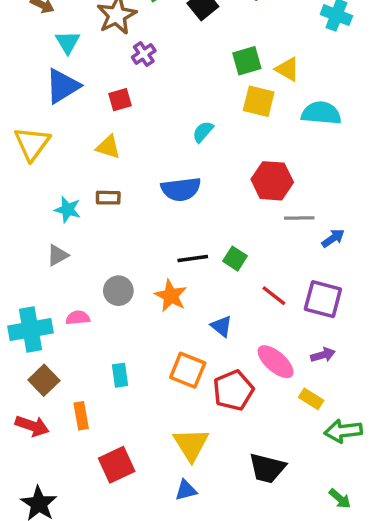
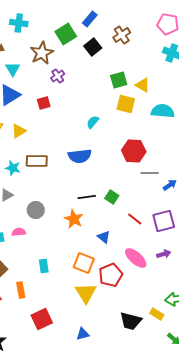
yellow triangle: (108, 147) -> (19, 131), moved, turned -49
brown rectangle: (108, 198) -> (37, 161), size x1.5
gray circle: (118, 291) -> (36, 210), moved
purple square: (323, 299) -> (164, 221), turned -30
yellow rectangle: (311, 399) -> (157, 314), moved
yellow triangle: (191, 445) -> (86, 293), moved

